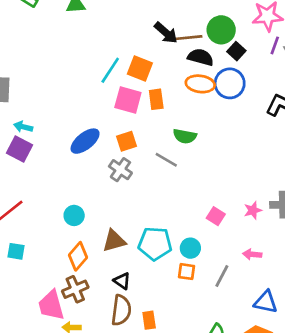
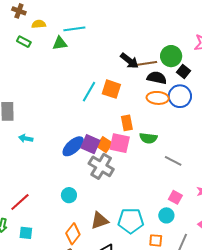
orange rectangle: (156, 99) -> (127, 123), moved
pink square: (128, 100) -> (120, 143), moved
orange square: (126, 141) -> (104, 145), turned -35
purple square: (20, 149) -> (90, 144), moved
gray line: (166, 160) -> (173, 161), moved
gray cross: (120, 170) -> (101, 166), size x1.4
cyan circle: (74, 215) -> (69, 195), moved
cyan circle: (190, 248) -> (166, 215), moved

